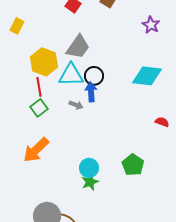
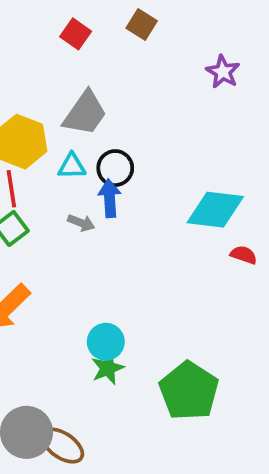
cyan triangle: (71, 75) -> (72, 166), size x0.6
cyan diamond: (147, 76) -> (215, 210), moved
green pentagon: (133, 165) -> (189, 391), moved, size x1.4

